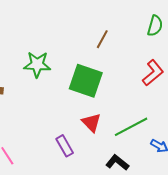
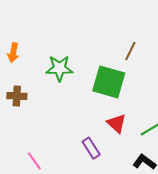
brown line: (102, 39) -> (130, 51), moved

